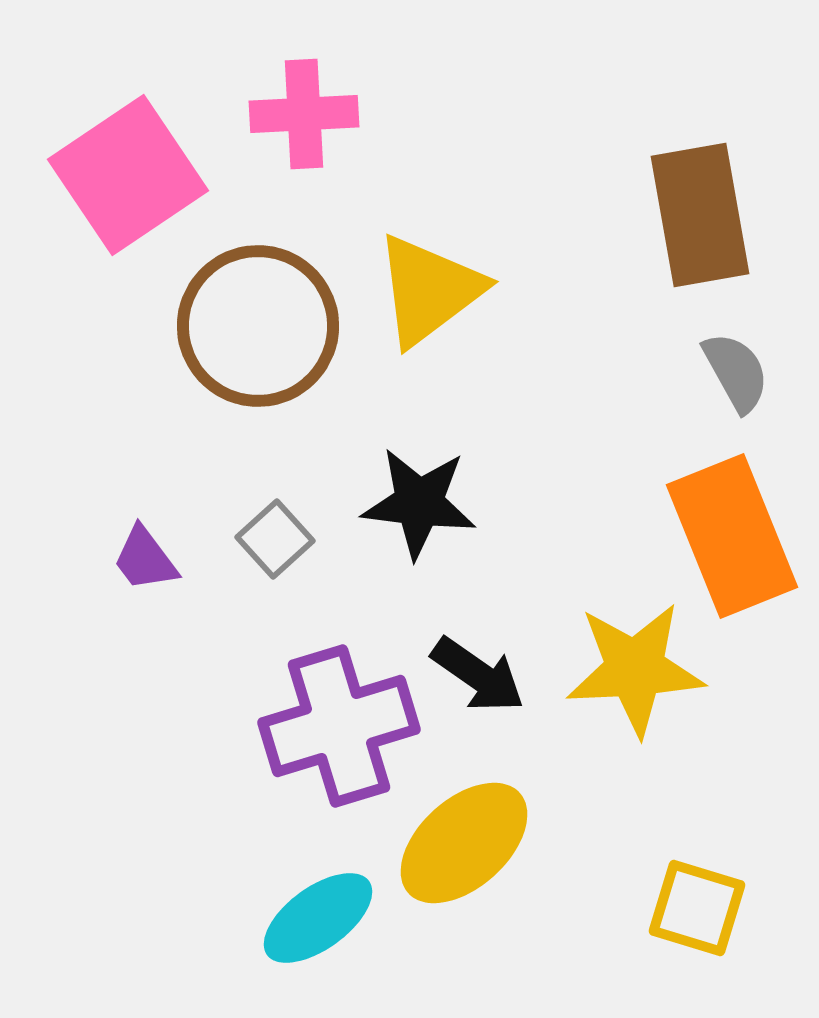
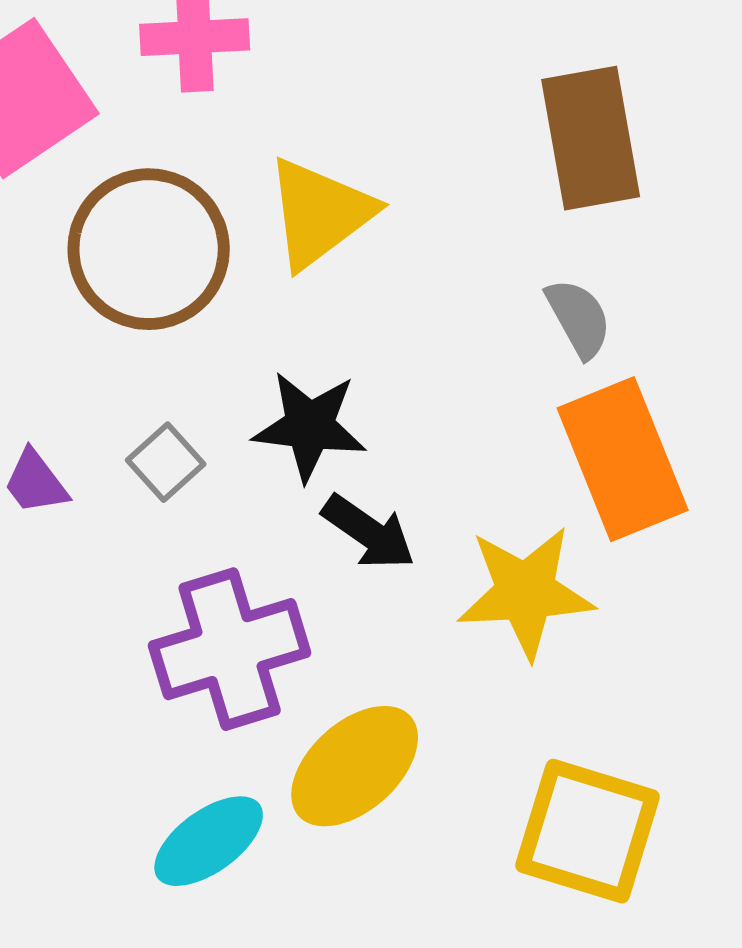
gray semicircle: (736, 372) -> (579, 318), moved
black arrow: (478, 675) -> (369, 532), moved
yellow square: (697, 908) -> (588, 831), size x1.5

